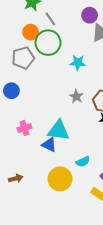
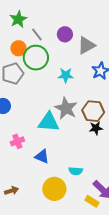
purple circle: (90, 15) -> (65, 34), moved
gray star: (76, 97) -> (66, 108), size x1.6
cyan triangle: (58, 130) -> (49, 122), moved
cyan semicircle: (83, 162) -> (76, 171), turned 32

